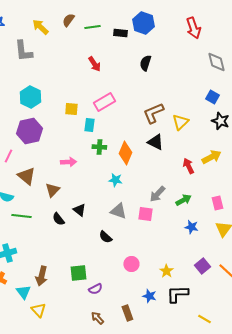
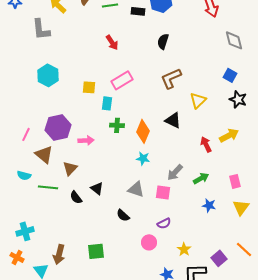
brown L-shape: (153, 113) -> (171, 78), moved
purple hexagon: (29, 131) -> (58, 127), moved
cyan star: (115, 180) -> (143, 158), moved
green line: (21, 216) -> (48, 187), moved
purple square: (202, 266) -> (219, 258), moved
purple semicircle: (95, 289) -> (164, 223), moved

